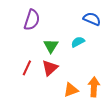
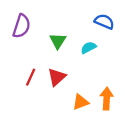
purple semicircle: (32, 20) -> (22, 26), moved
green triangle: (51, 46) -> (58, 41), moved

